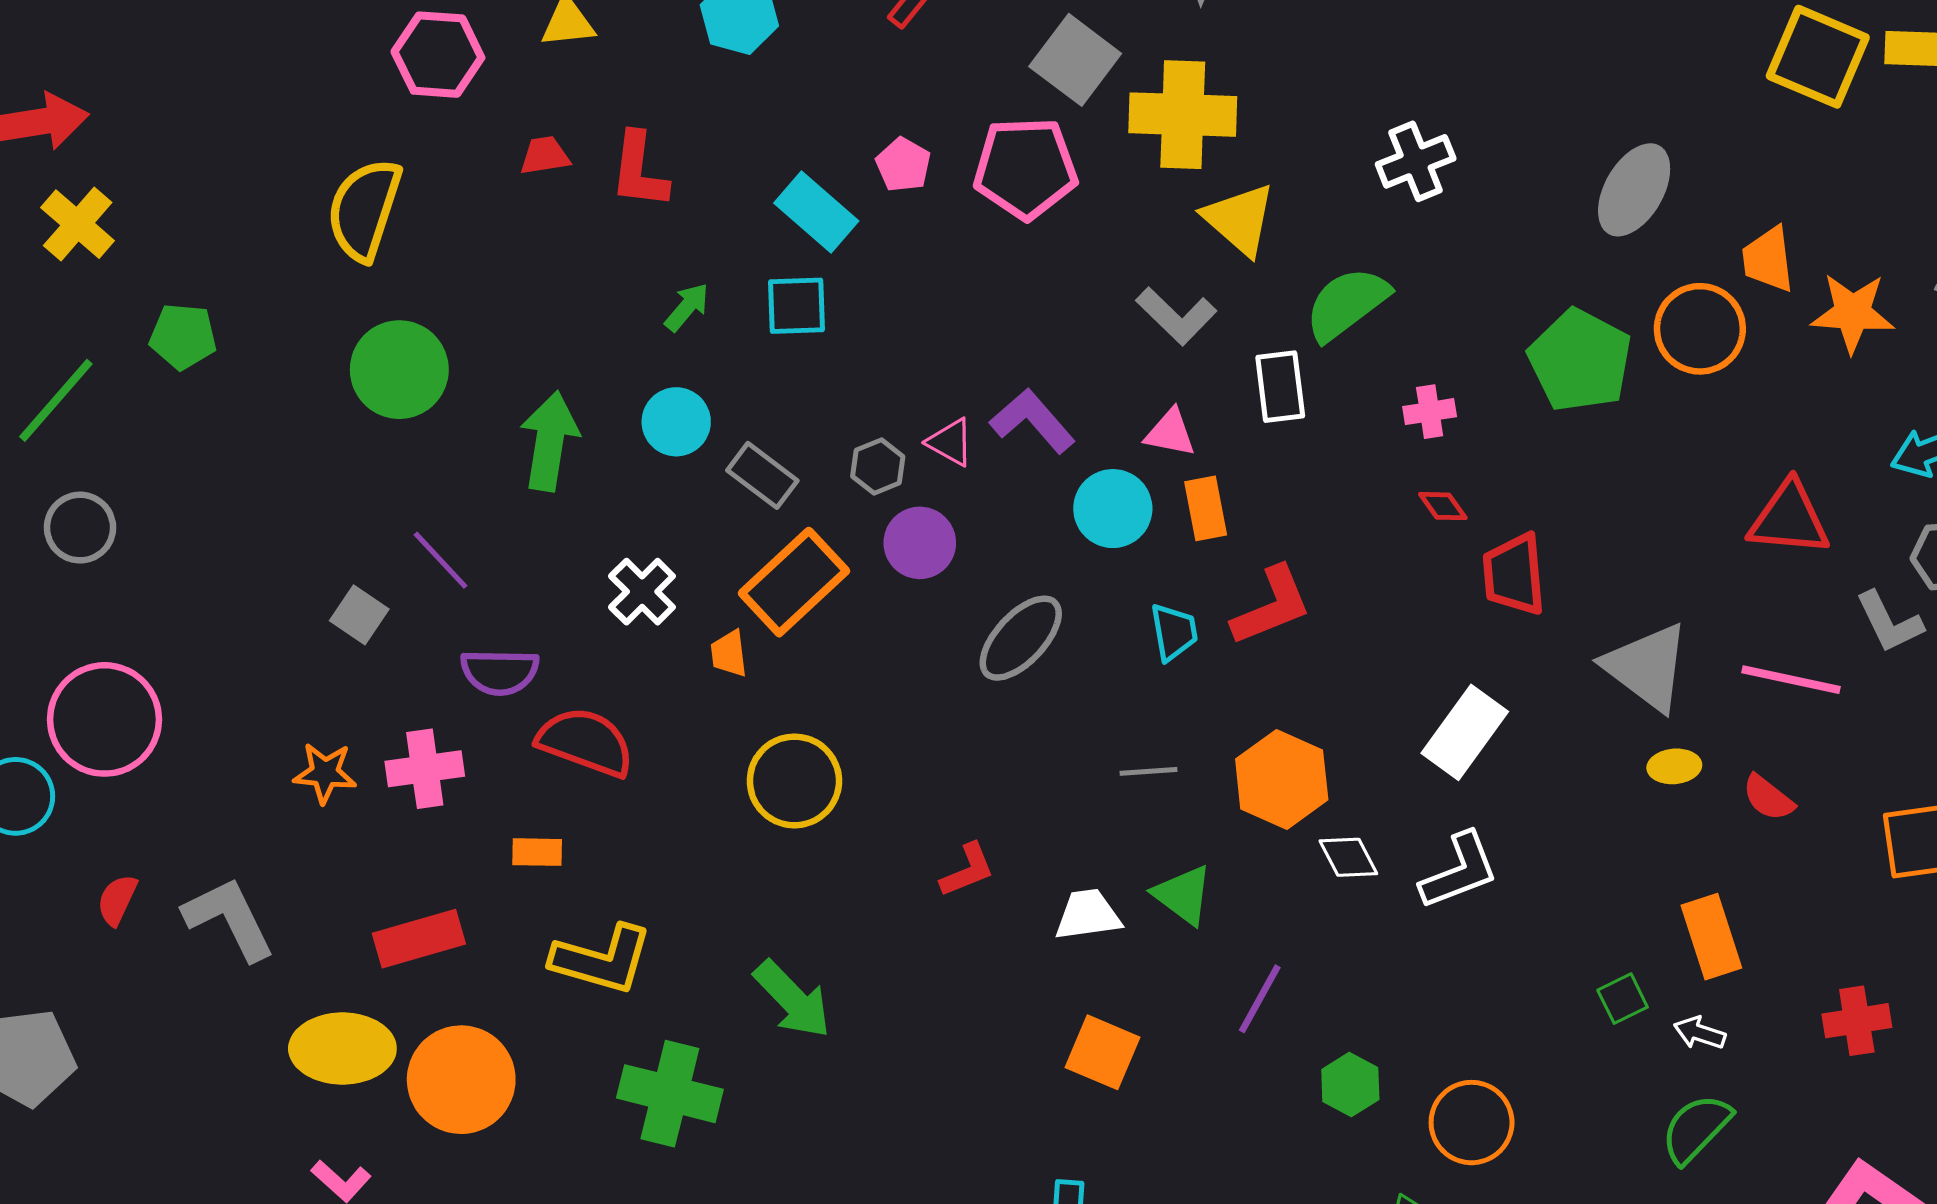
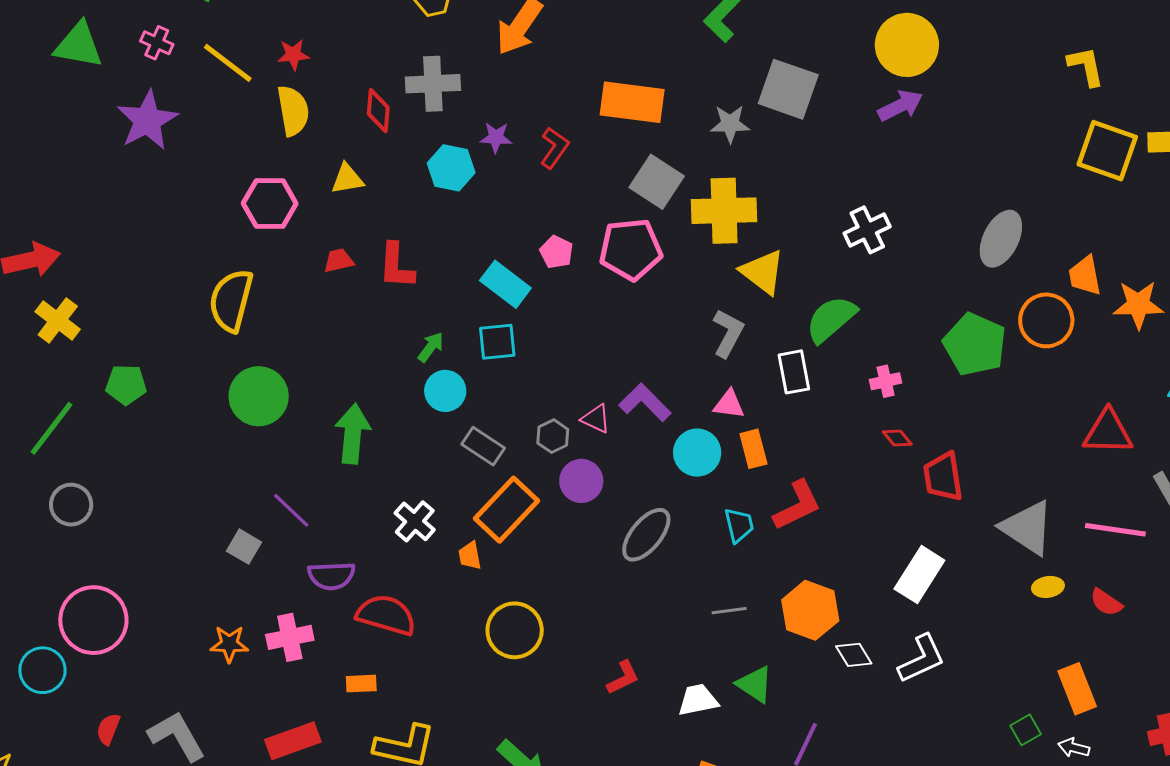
gray L-shape: (1176, 316) -> (728, 333), turned -102
cyan circle: (676, 422) -> (445, 391), moved

